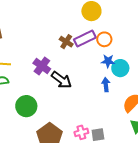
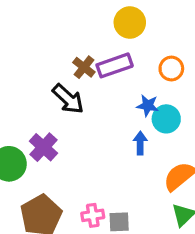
orange circle: (104, 39) -> (171, 69), moved
purple cross: (42, 66) -> (43, 147), moved
black arrow: (61, 80) -> (68, 99), moved

